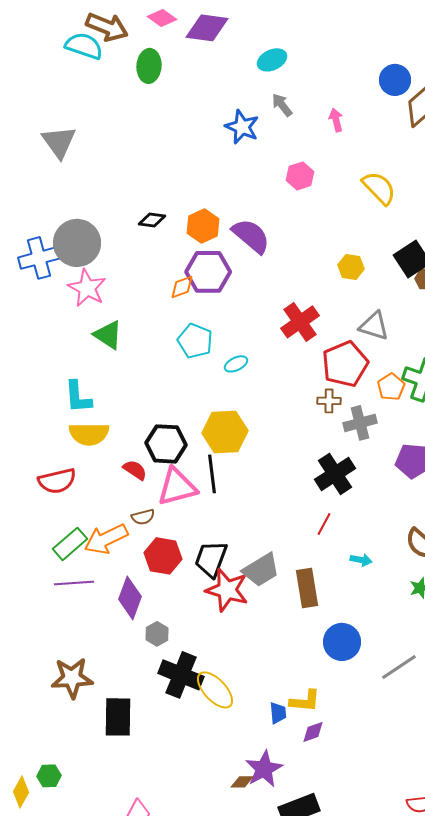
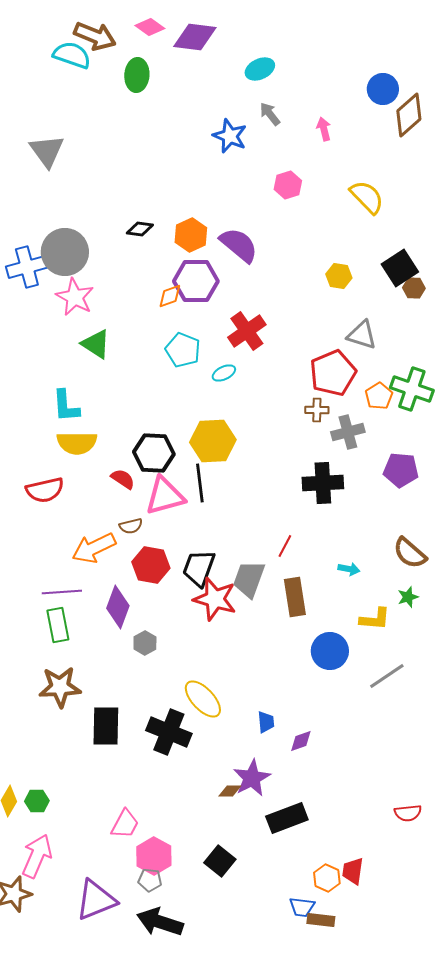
red cross: (300, 322) -> (247, 331), moved
black cross: (335, 474) -> (323, 483), turned 30
red line: (324, 524) -> (285, 546), moved
green rectangle: (70, 544) -> (58, 625), moved, turned -60
gray trapezoid: (261, 570) -> (249, 579), turned 141
black cross: (181, 675) -> (169, 732), moved
yellow L-shape: (305, 701) -> (375, 619), moved
green hexagon: (49, 776) -> (37, 801), moved

